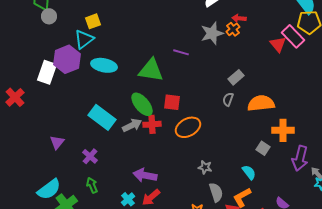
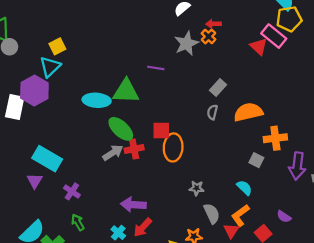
cyan ellipse: (104, 65) -> (97, 100), moved
red square: (172, 102) -> (161, 130), moved
cyan rectangle: (102, 117) -> (47, 159), moved
orange ellipse: (188, 127) -> (173, 147), turned -50

